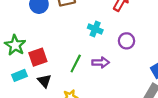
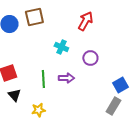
green line: (76, 64) -> (43, 79), turned -30

